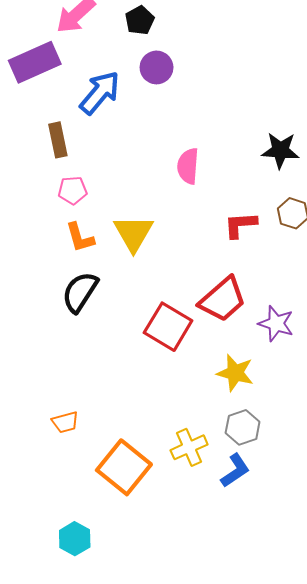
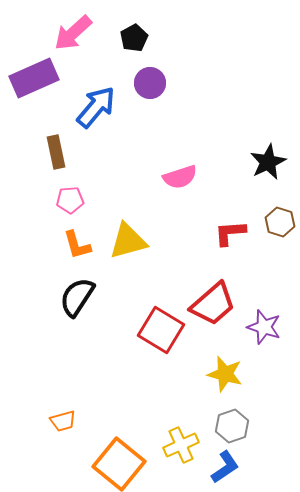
black star: (280, 150) -> (268, 162), turned -30
pink semicircle: (188, 166) -> (180, 177), turned -112
yellow triangle: (133, 233) -> (128, 241), turned 45

